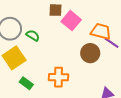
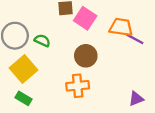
brown circle: (90, 53) -> (86, 56), moved
green rectangle: (26, 83) -> (23, 98), moved

